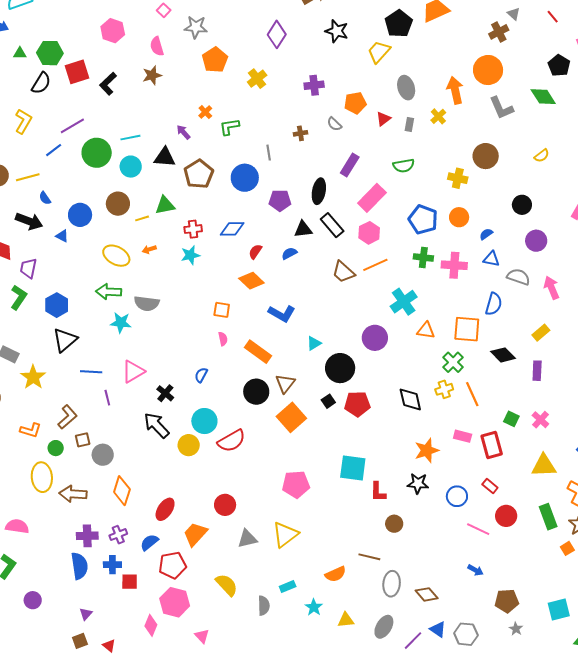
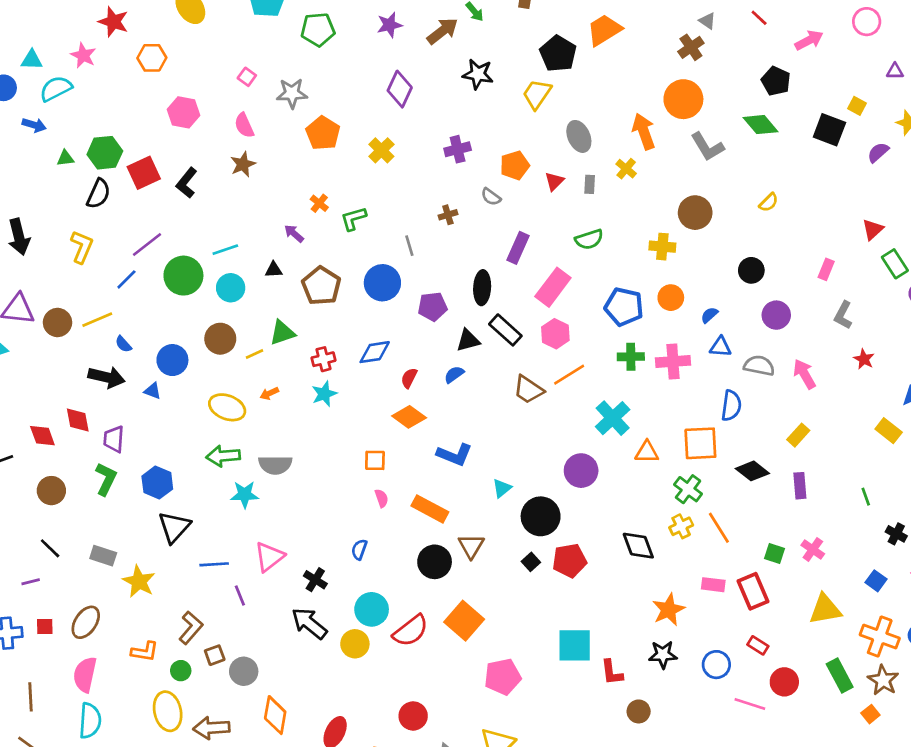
black triangle: (165, 157) -> (274, 270), size x0.6
orange square: (291, 417) -> (464, 621), moved

